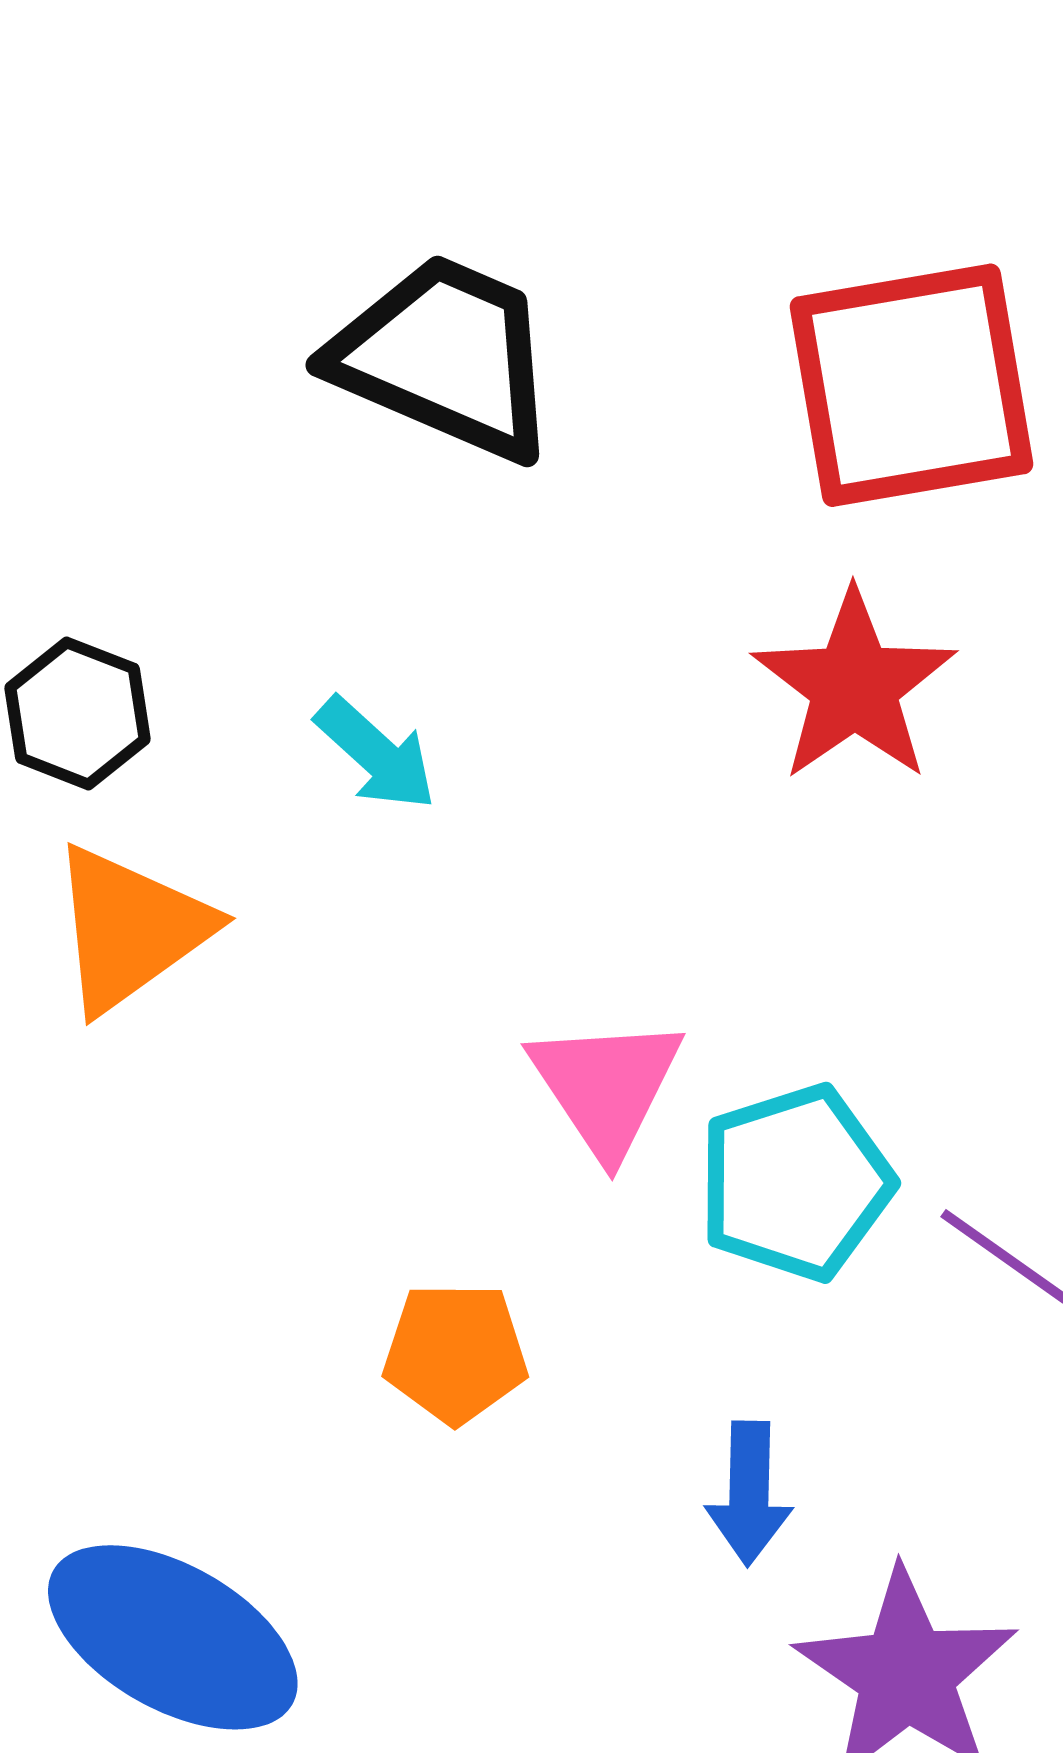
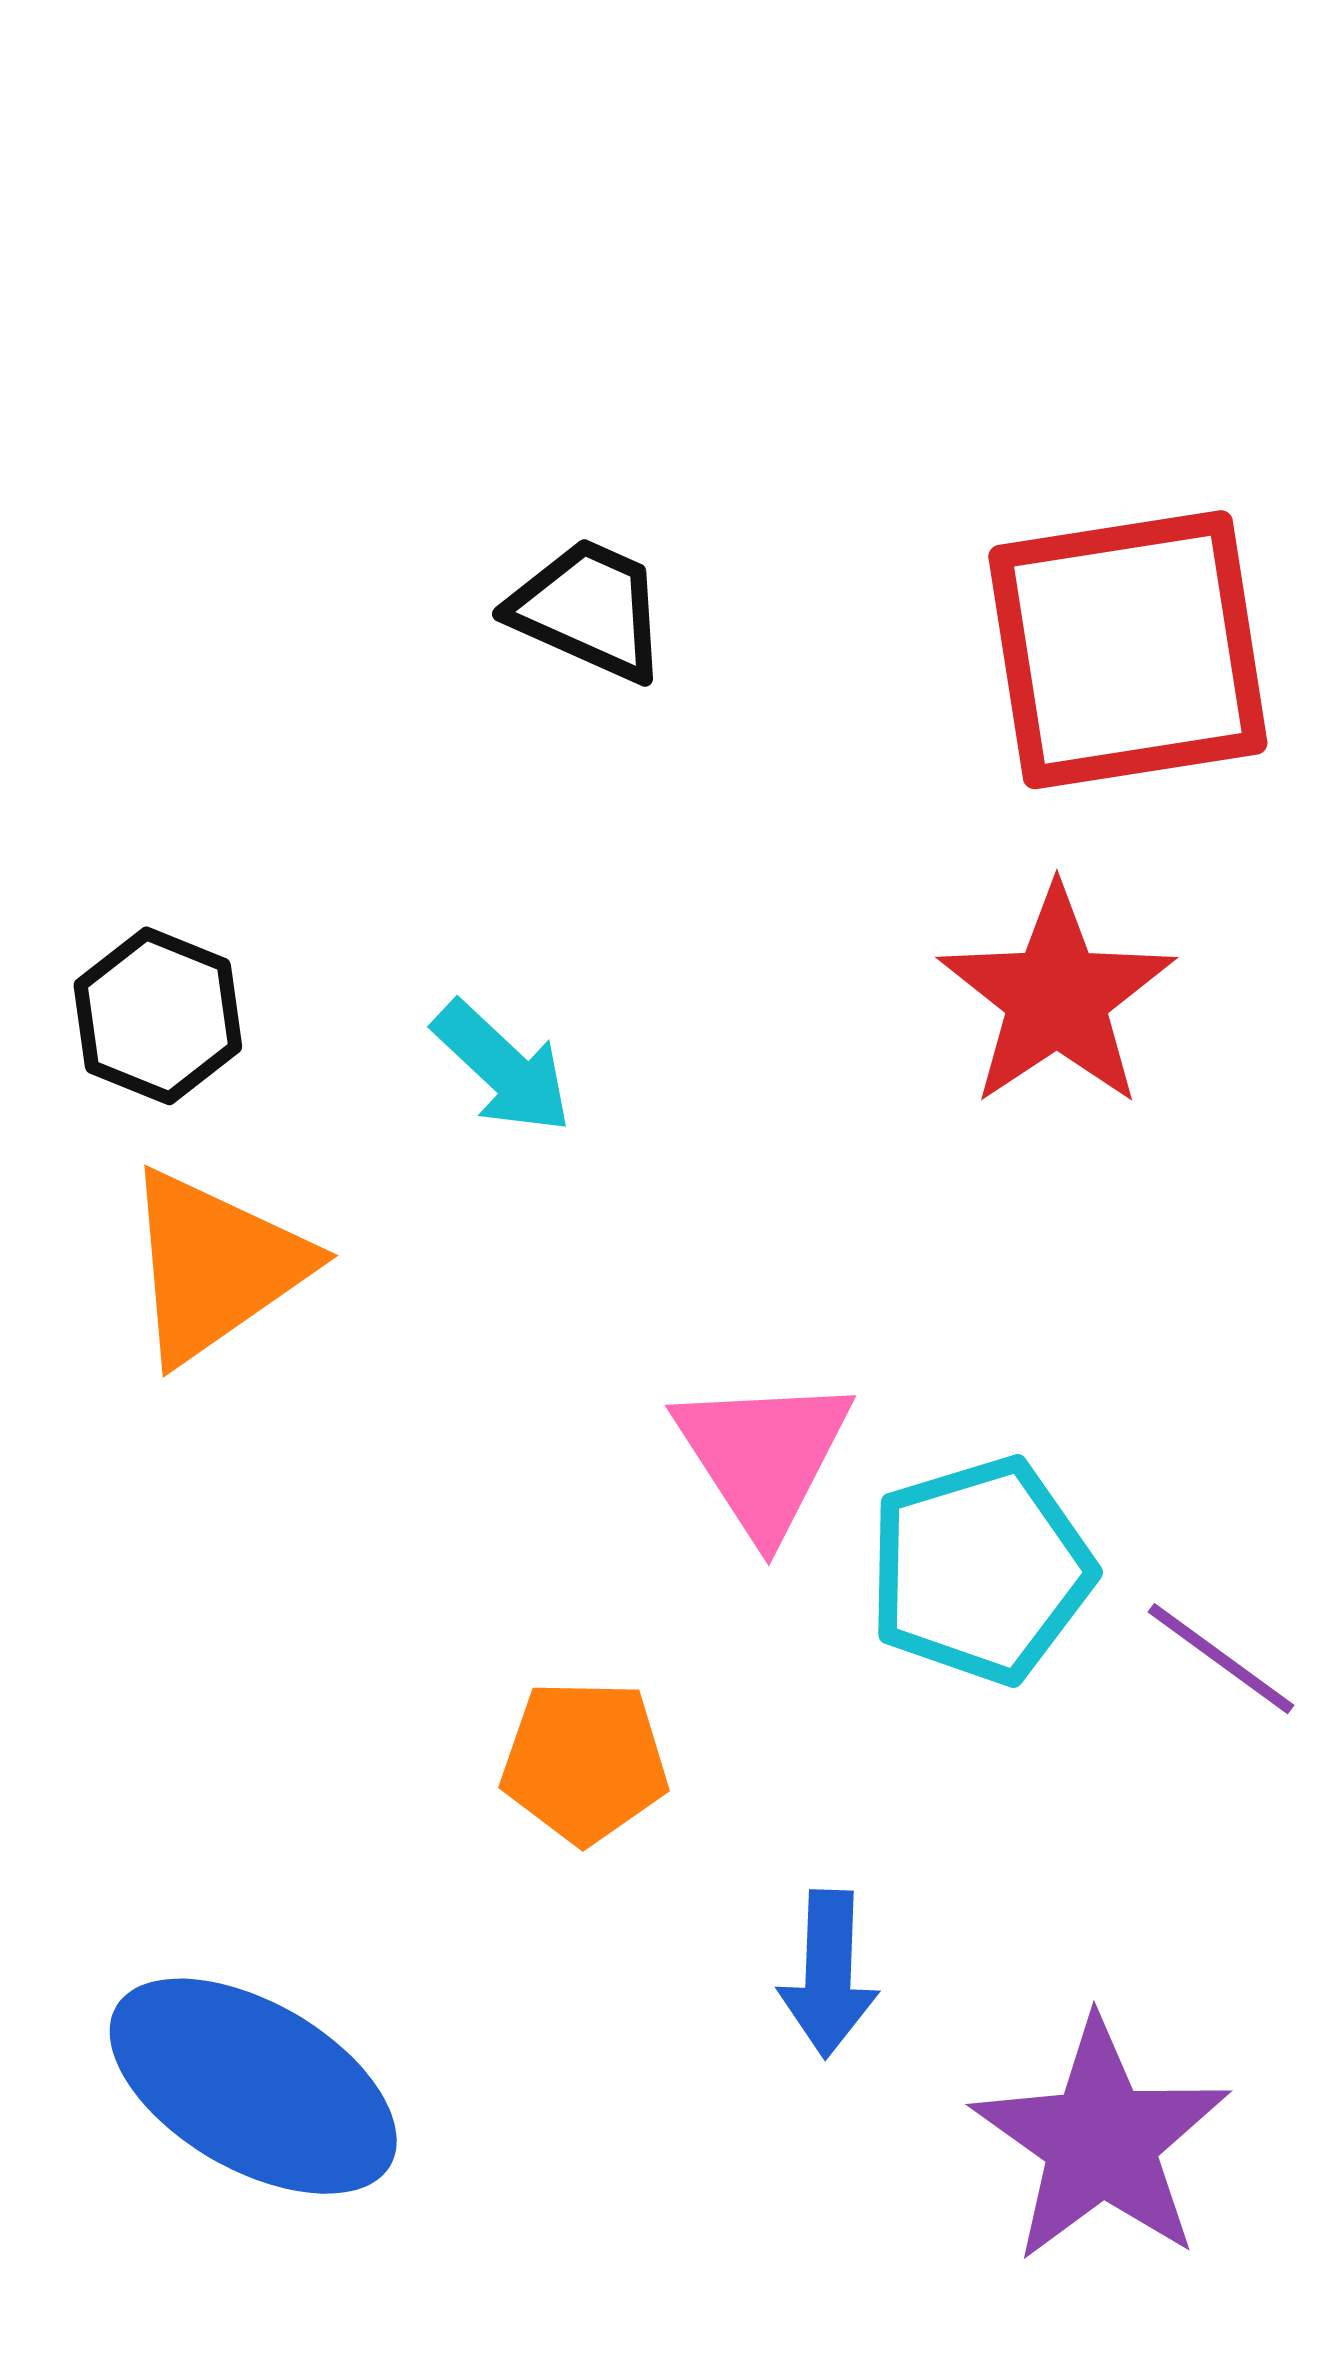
black trapezoid: (445, 357) -> (589, 609), size x0.6
blue arrow: (749, 1493) -> (828, 1974), moved

